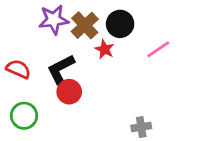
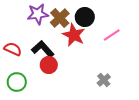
red star: (105, 49) -> (74, 35), size x1.6
black L-shape: (61, 69) -> (43, 49), turned 75
gray cross: (141, 127) -> (104, 80), moved, turned -32

